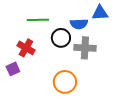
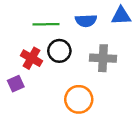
blue semicircle: (79, 24) -> (86, 21), moved
black circle: (61, 38) -> (59, 51), moved

